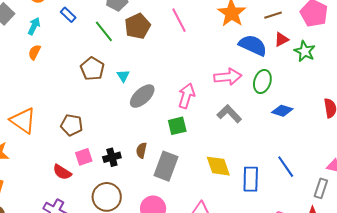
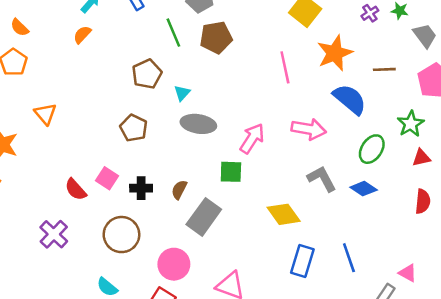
pink line: (179, 20) -> (285, 67), moved
red triangle: (281, 39) -> (421, 158), moved
green ellipse: (262, 81) -> (372, 149), moved
gray ellipse: (142, 96) -> (198, 124), turned 36
gray L-shape: (229, 114) -> (322, 179), moved
orange triangle: (23, 121) -> (45, 114), size x0.7
brown pentagon: (72, 125) -> (134, 128), moved
pink square: (84, 157) -> (107, 178), turned 36
yellow diamond: (218, 166) -> (284, 214), moved, turned -32

